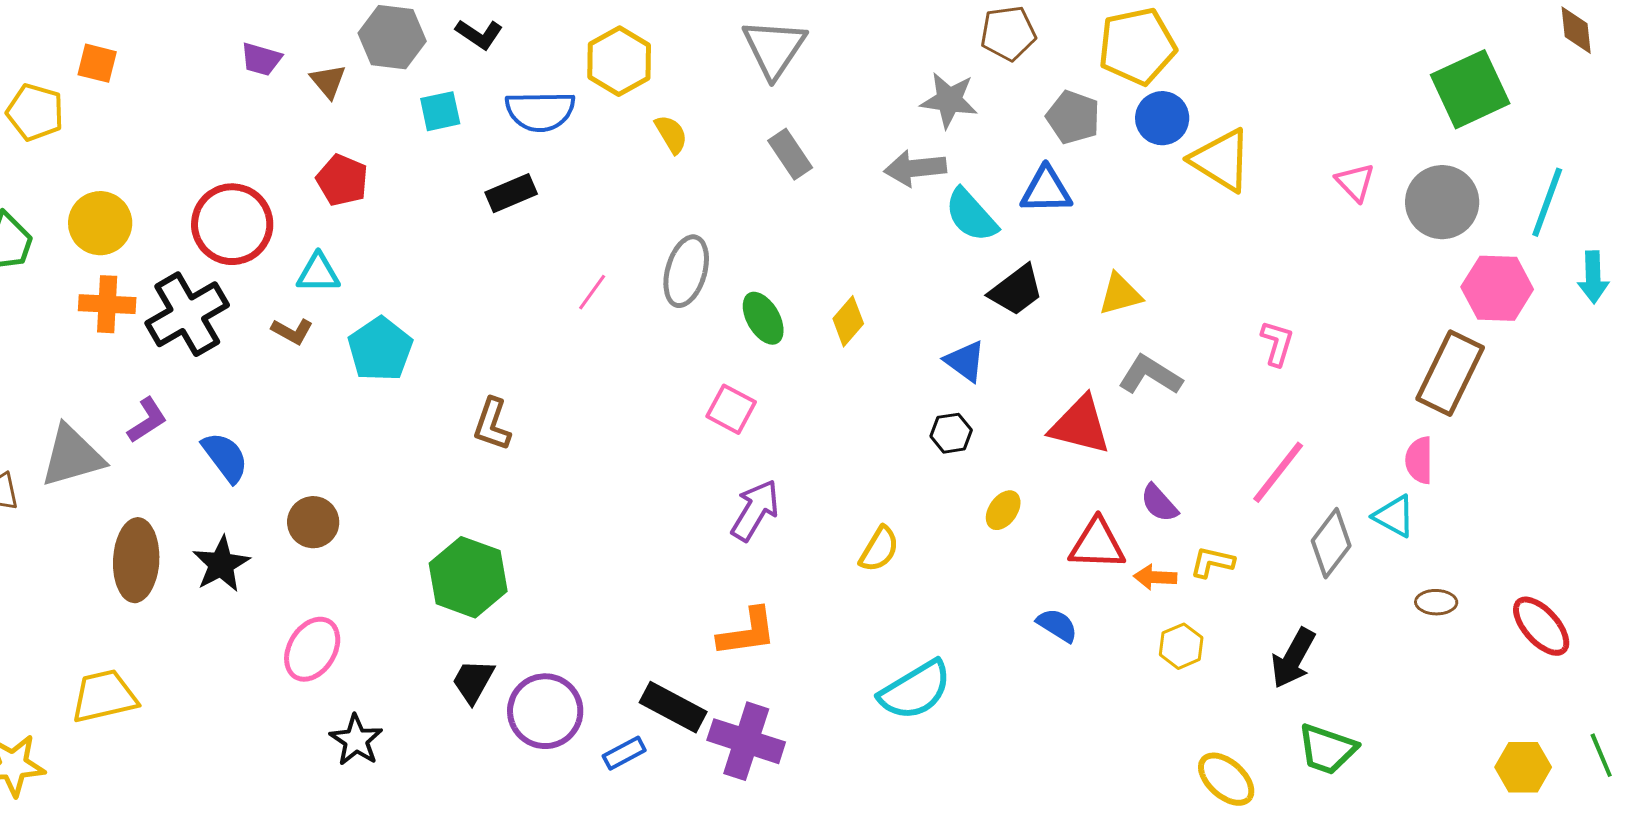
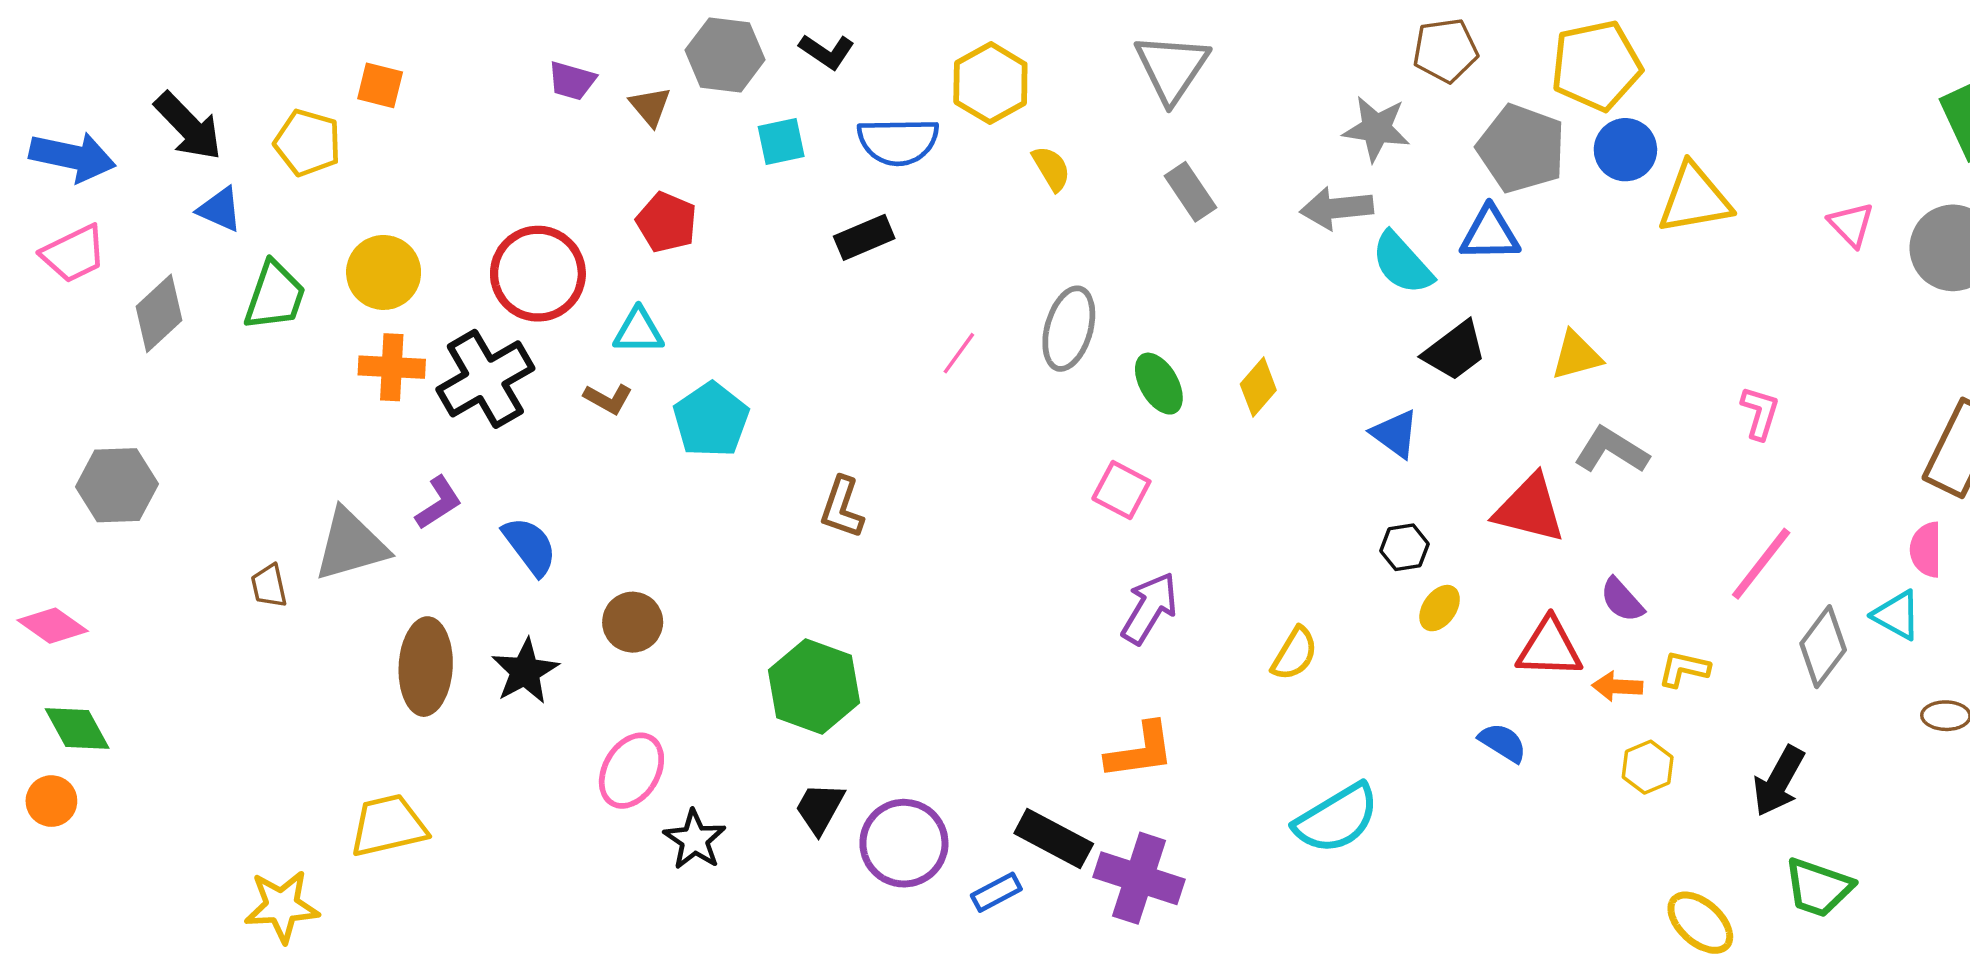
gray pentagon: (1073, 117) -> (1521, 149), size x1.4
yellow triangle: (1221, 160) -> (1694, 199), turned -42
black hexagon: (951, 433) -> (1404, 547), moved
black star: (356, 740) -> (695, 840), moved

